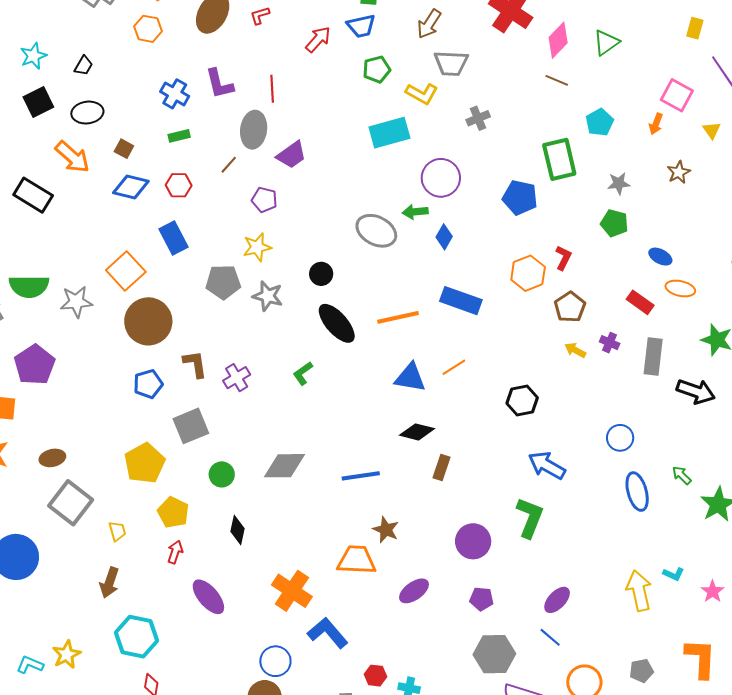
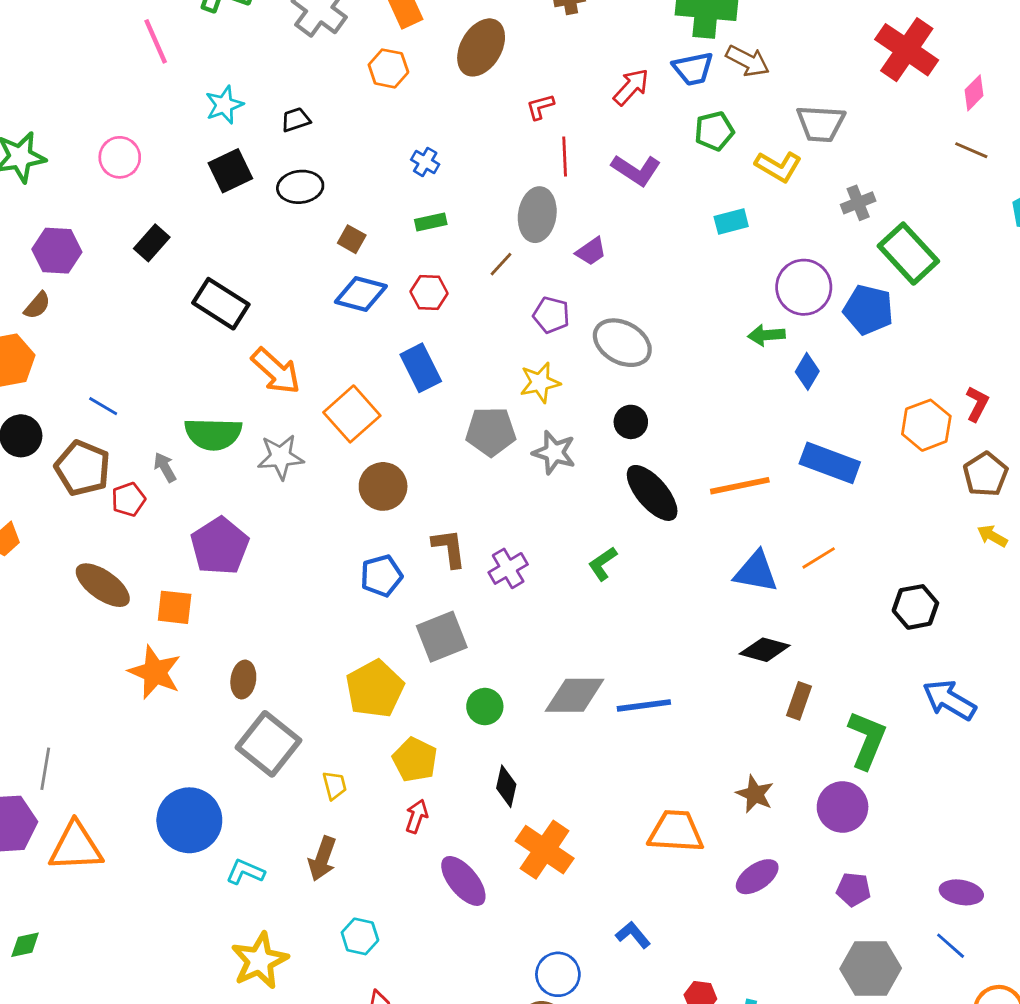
red L-shape: (260, 15) -> (540, 107), moved
brown arrow: (429, 24) -> (748, 61), moved, turned -96
pink diamond: (558, 40) -> (974, 93), size x0.7
black trapezoid: (84, 66) -> (296, 120), turned -140
purple L-shape: (219, 84) -> (636, 170), moved, turned -44
blue cross: (175, 94) -> (425, 162), size x0.7
cyan rectangle: (389, 133) -> (731, 222), size x0.6
purple trapezoid: (292, 155) -> (591, 251), size x0.7
orange arrow: (72, 157) -> (276, 371), moved
green rectangle: (559, 159) -> (908, 254), moved, turned -30
blue pentagon: (520, 197) -> (868, 310), moved
gray ellipse: (376, 231) -> (622, 343), moved
brown circle: (148, 321) -> (383, 486), size x0.7
brown ellipse: (52, 458) -> (243, 680), turned -70
blue line: (361, 476) -> (644, 705), moved
green L-shape: (530, 518) -> (867, 740), moved
brown star: (386, 530) -> (755, 794), moved
orange cross: (292, 591) -> (545, 850), moved
purple ellipse: (557, 600) -> (961, 892), turned 56
blue L-shape: (328, 633) -> (633, 935), size x0.6
cyan hexagon: (137, 637) -> (360, 936), size x0.6
yellow star: (67, 655) -> (260, 961), size x1.4
cyan L-shape: (30, 665) -> (245, 872), moved

